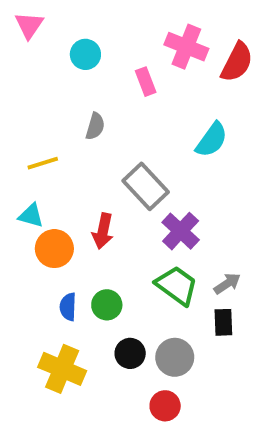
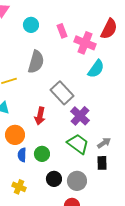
pink cross: (186, 47) -> (85, 43), moved
pink rectangle: (146, 82) -> (62, 31), moved
gray semicircle: (95, 126) -> (36, 62), size x1.6
orange circle: (54, 249) -> (15, 135), moved
yellow cross: (62, 369) -> (19, 187), size x0.6

